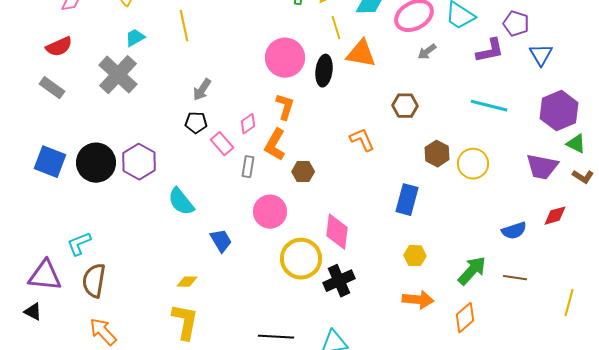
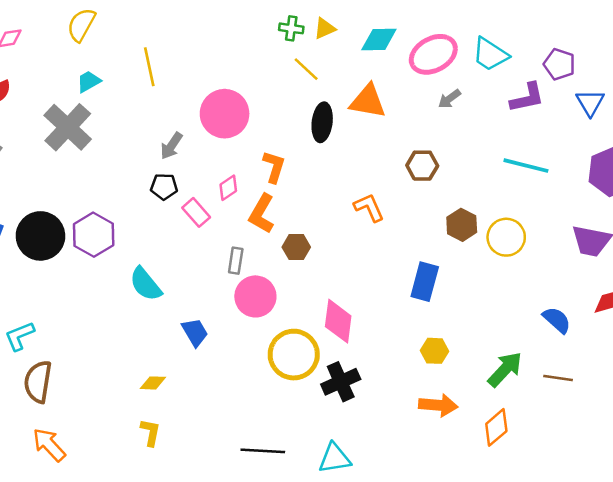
yellow line: (336, 28) -> (306, 69), moved, turned -30
pink circle: (285, 58) -> (225, 114), moved
gray rectangle: (248, 167) -> (236, 261), moved
blue semicircle: (514, 231) -> (557, 320), turned -120
yellow L-shape: (185, 322) -> (150, 432), size x0.6

